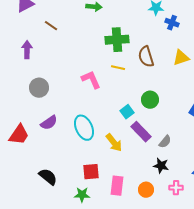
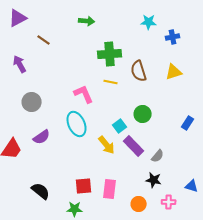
blue cross: (172, 23) -> (173, 37), moved, turned -32
purple arrow: (27, 50) -> (20, 64), turned -30
cyan ellipse: (84, 128) -> (77, 124), moved
yellow arrow: (114, 143) -> (107, 145), moved
pink rectangle: (117, 186) -> (110, 189), moved

